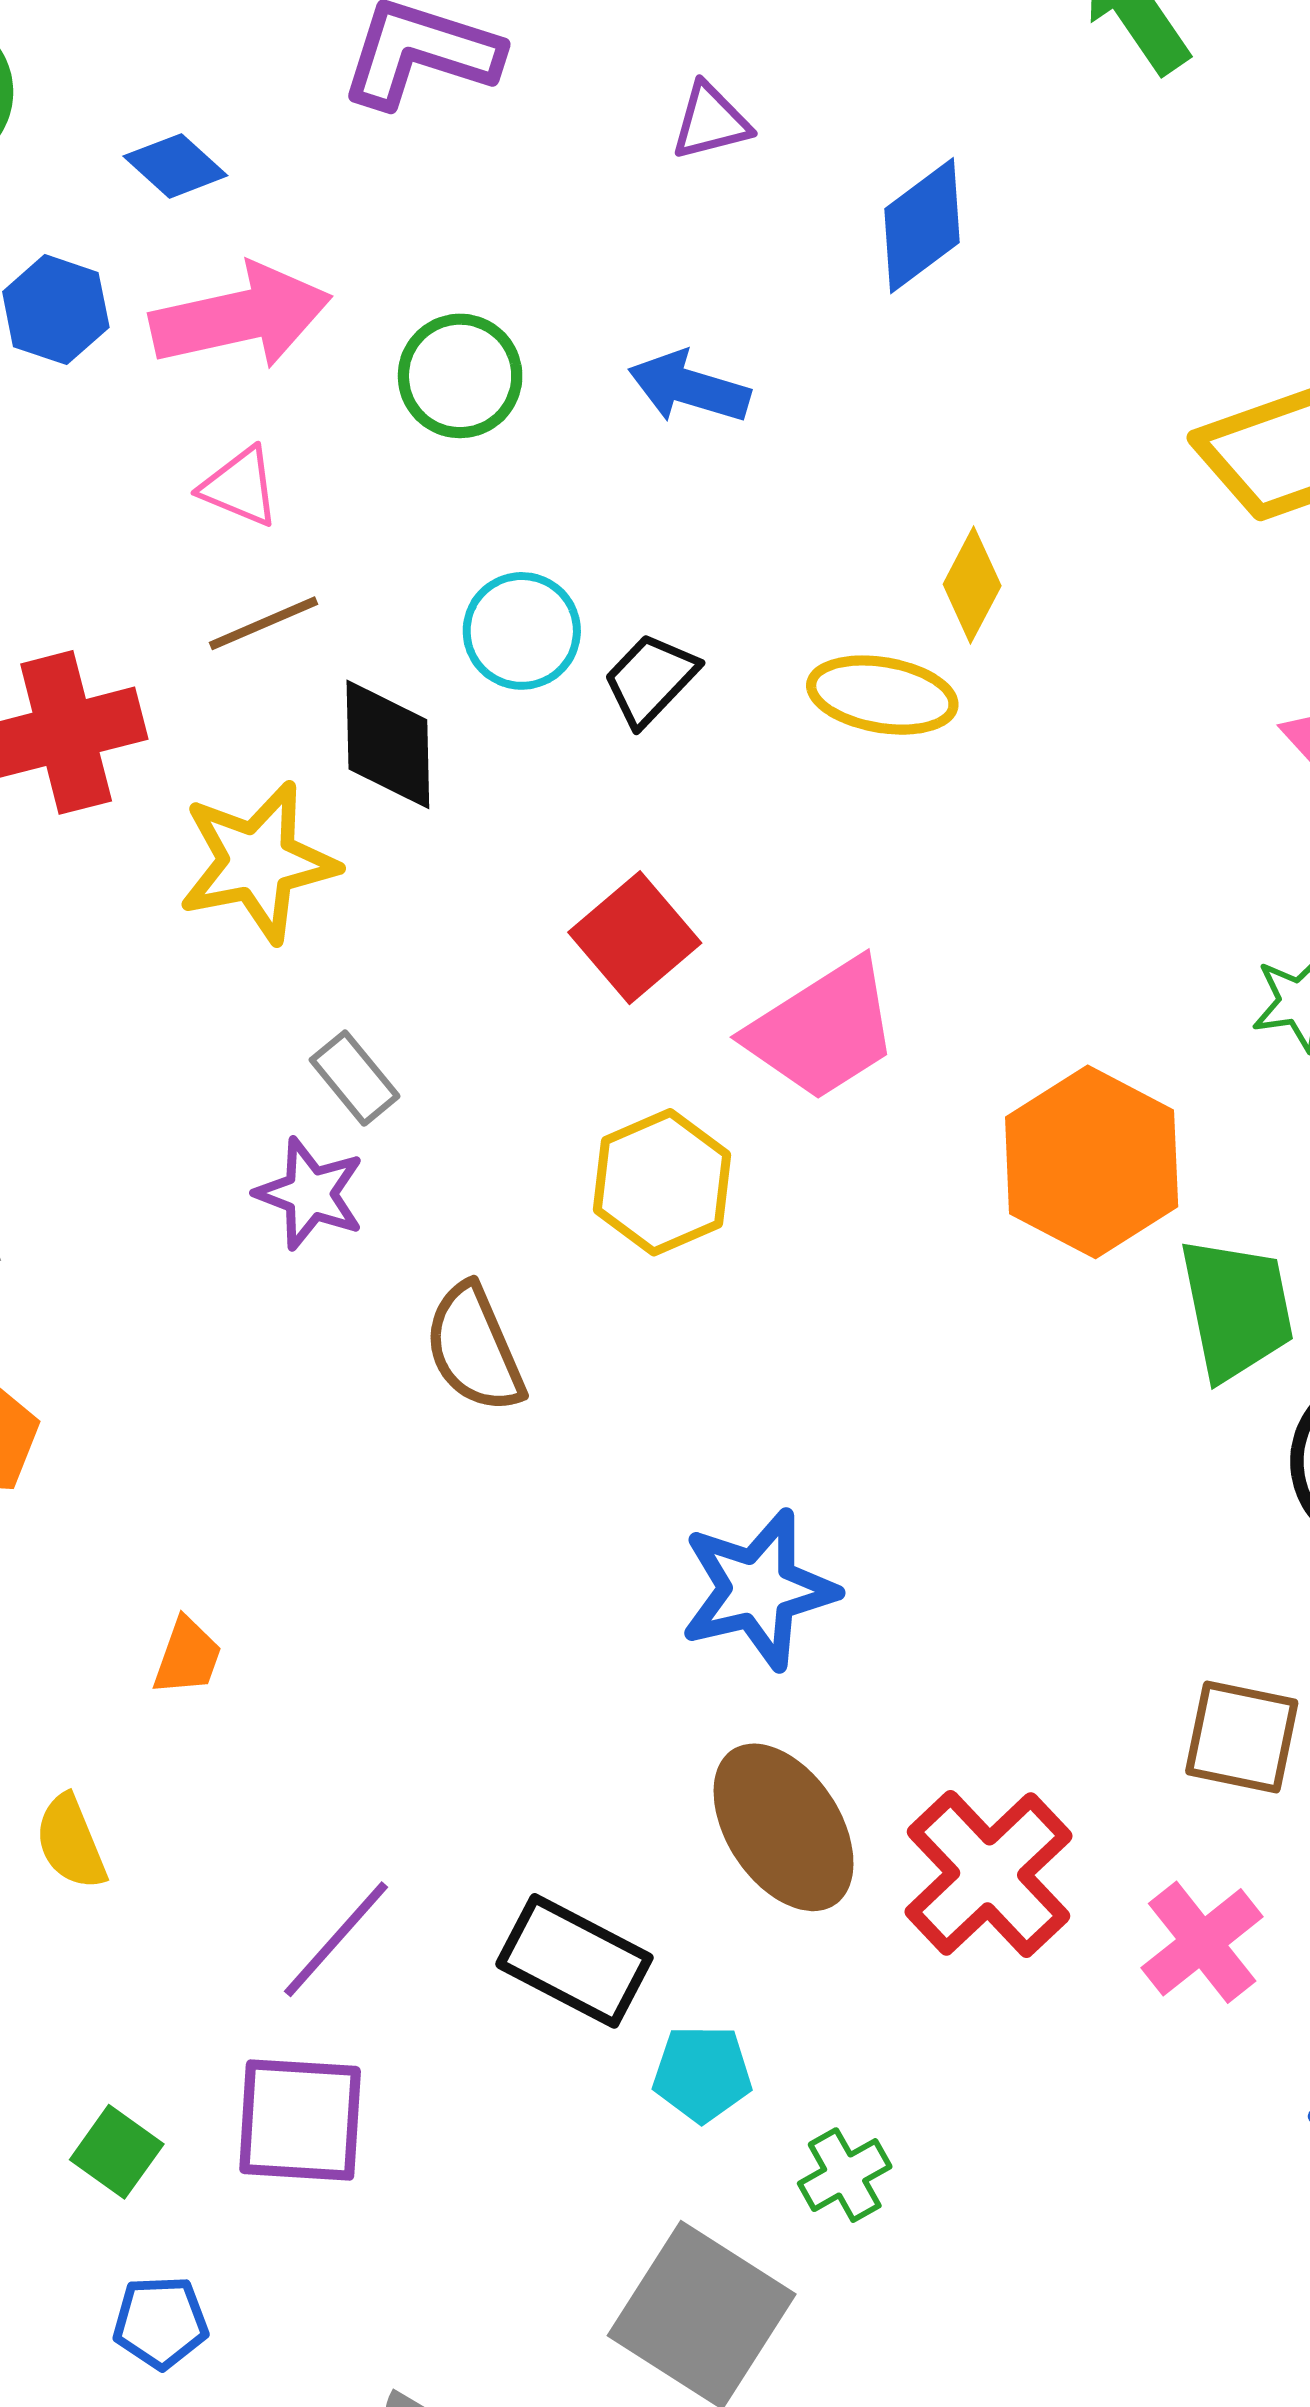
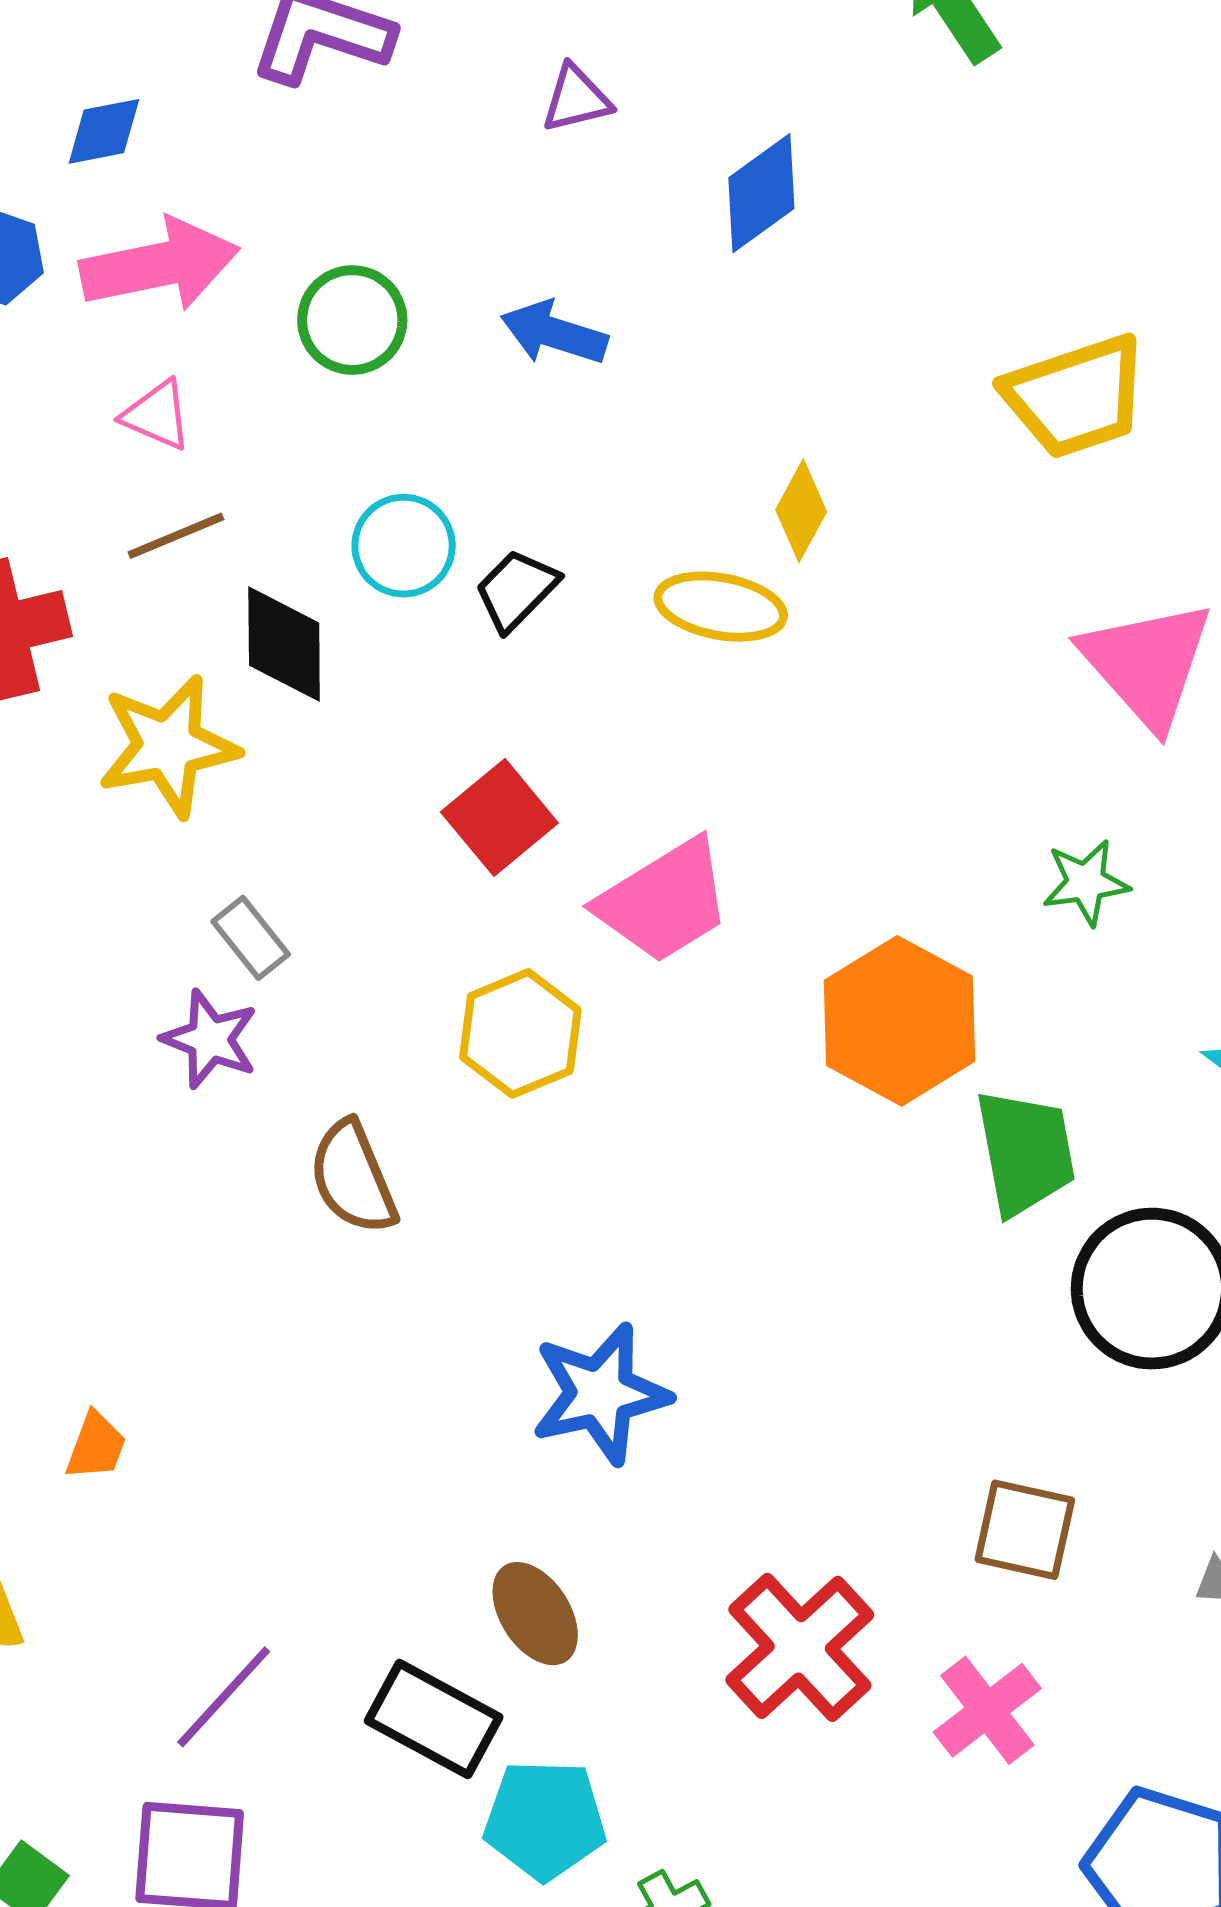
blue diamond: (175, 166) -> (104, 131), turned -54
brown ellipse: (784, 1827) -> (535, 1614), moved, size x0.7
cyan pentagon: (702, 2073) -> (545, 1820), size x1.4

